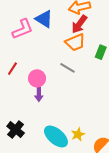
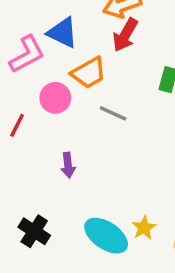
orange trapezoid: (75, 42) -> (89, 73), moved
pink circle: (37, 78) -> (55, 98), moved

